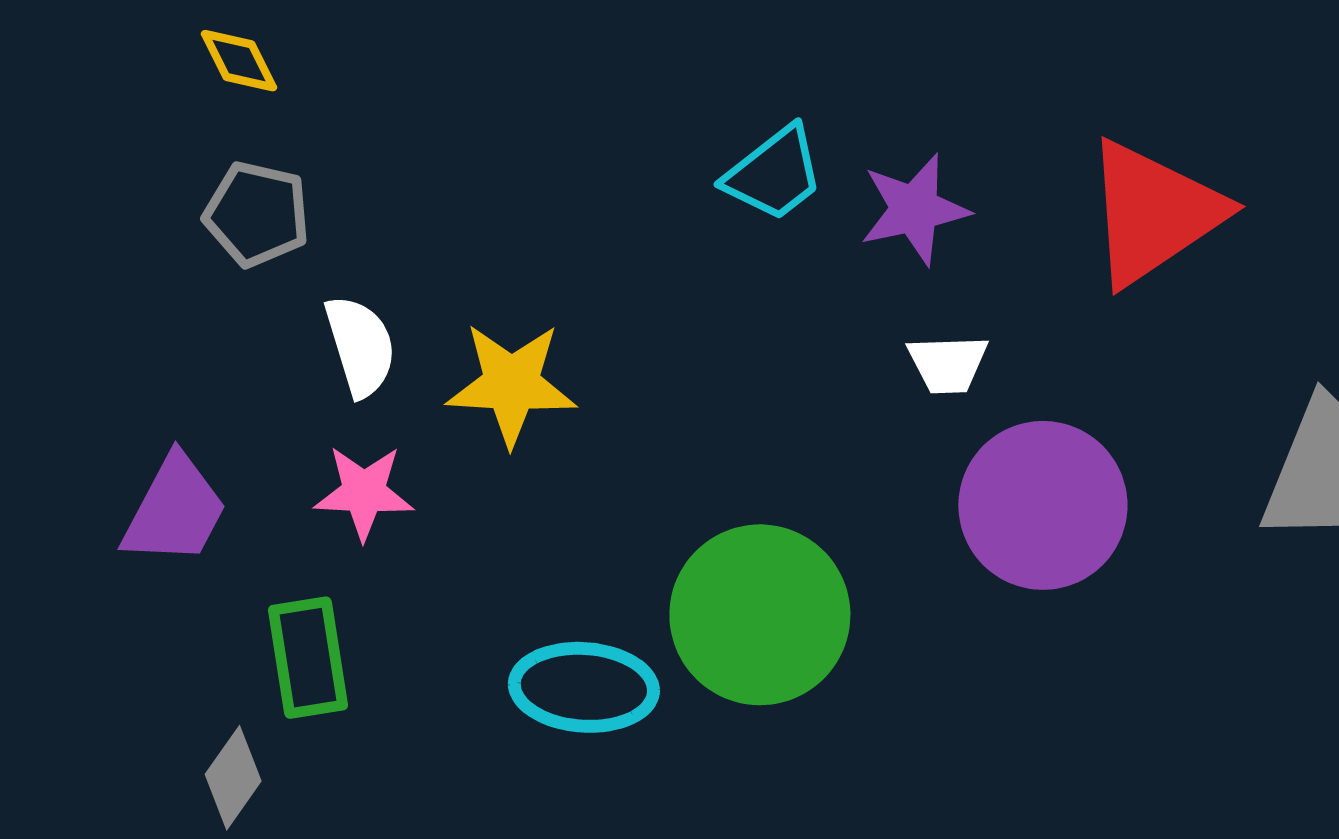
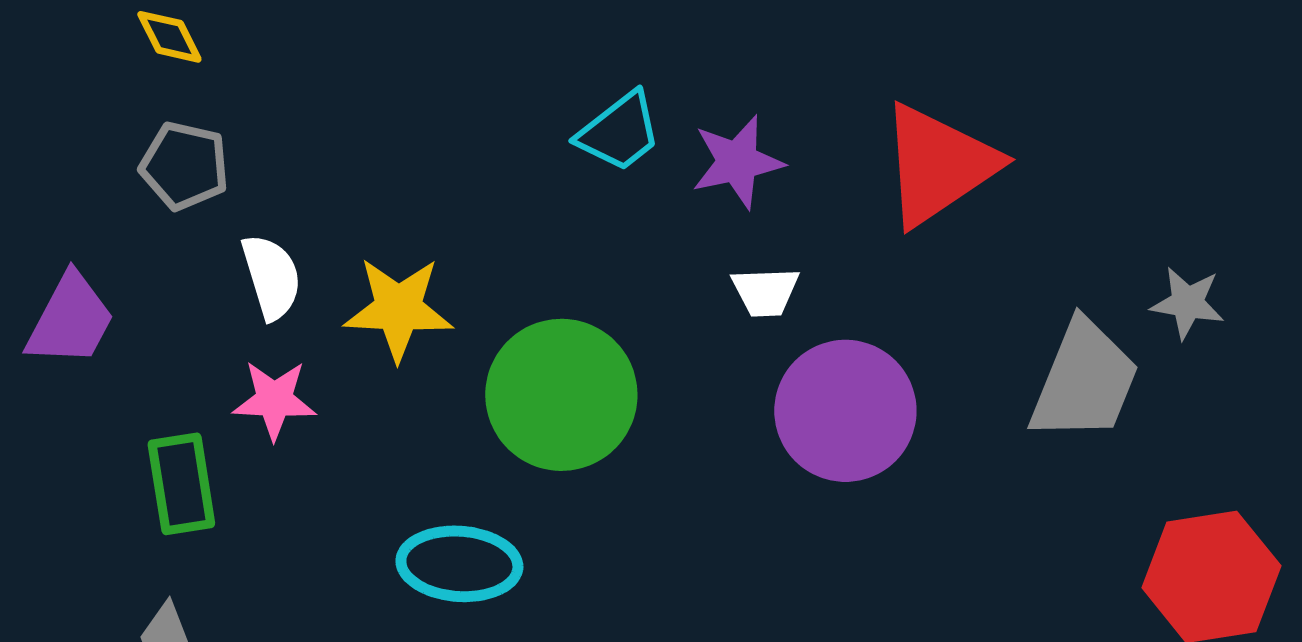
purple trapezoid: (175, 510) -> (70, 320), moved
green circle: (760, 615) -> (561, 395), moved
green rectangle: (308, 658) -> (181, 484), moved

